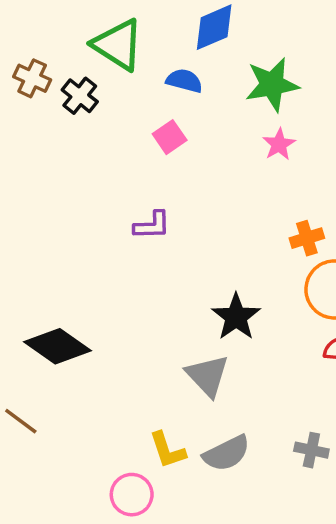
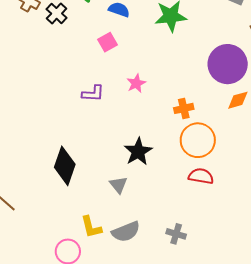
pink star: (279, 144) -> (136, 83), moved
black diamond: (57, 346) -> (65, 166), moved, turned 69
gray triangle: (207, 376) -> (118, 185), size x0.7

